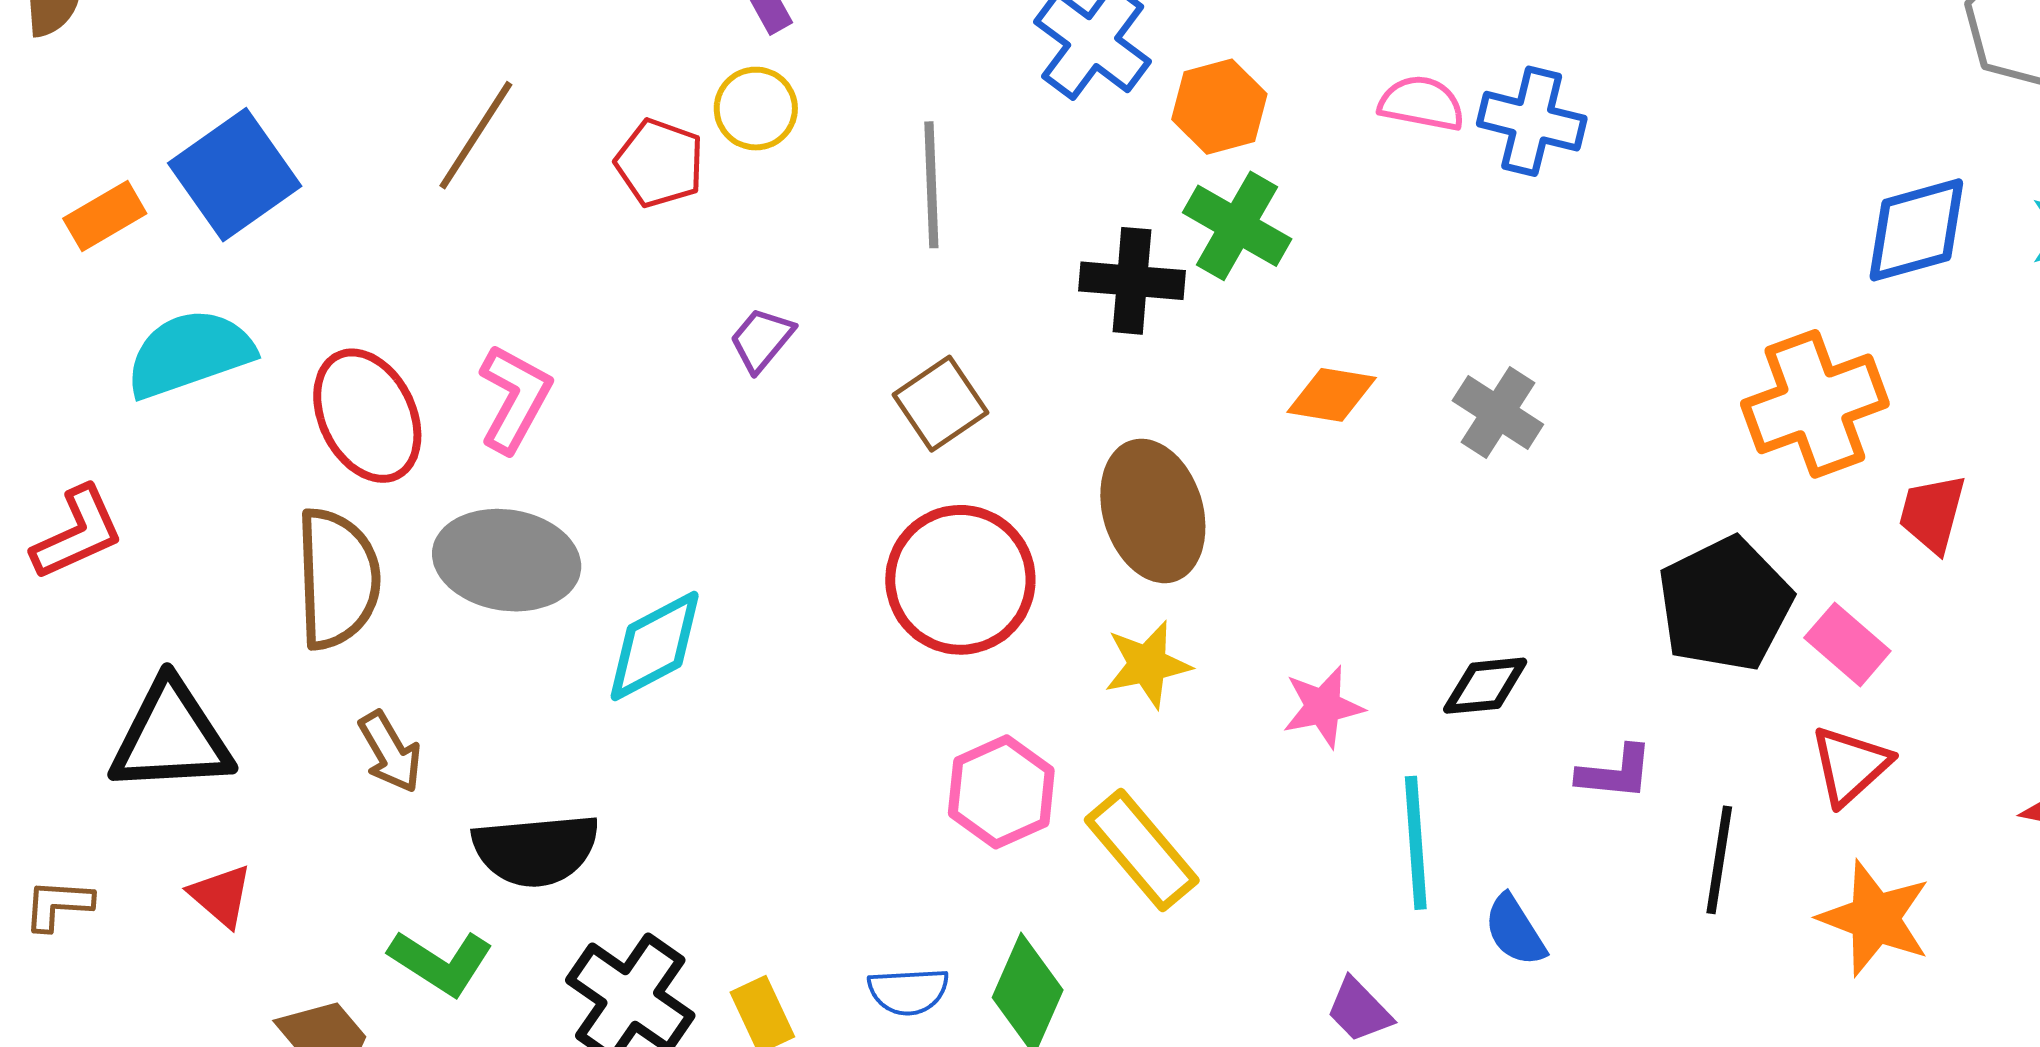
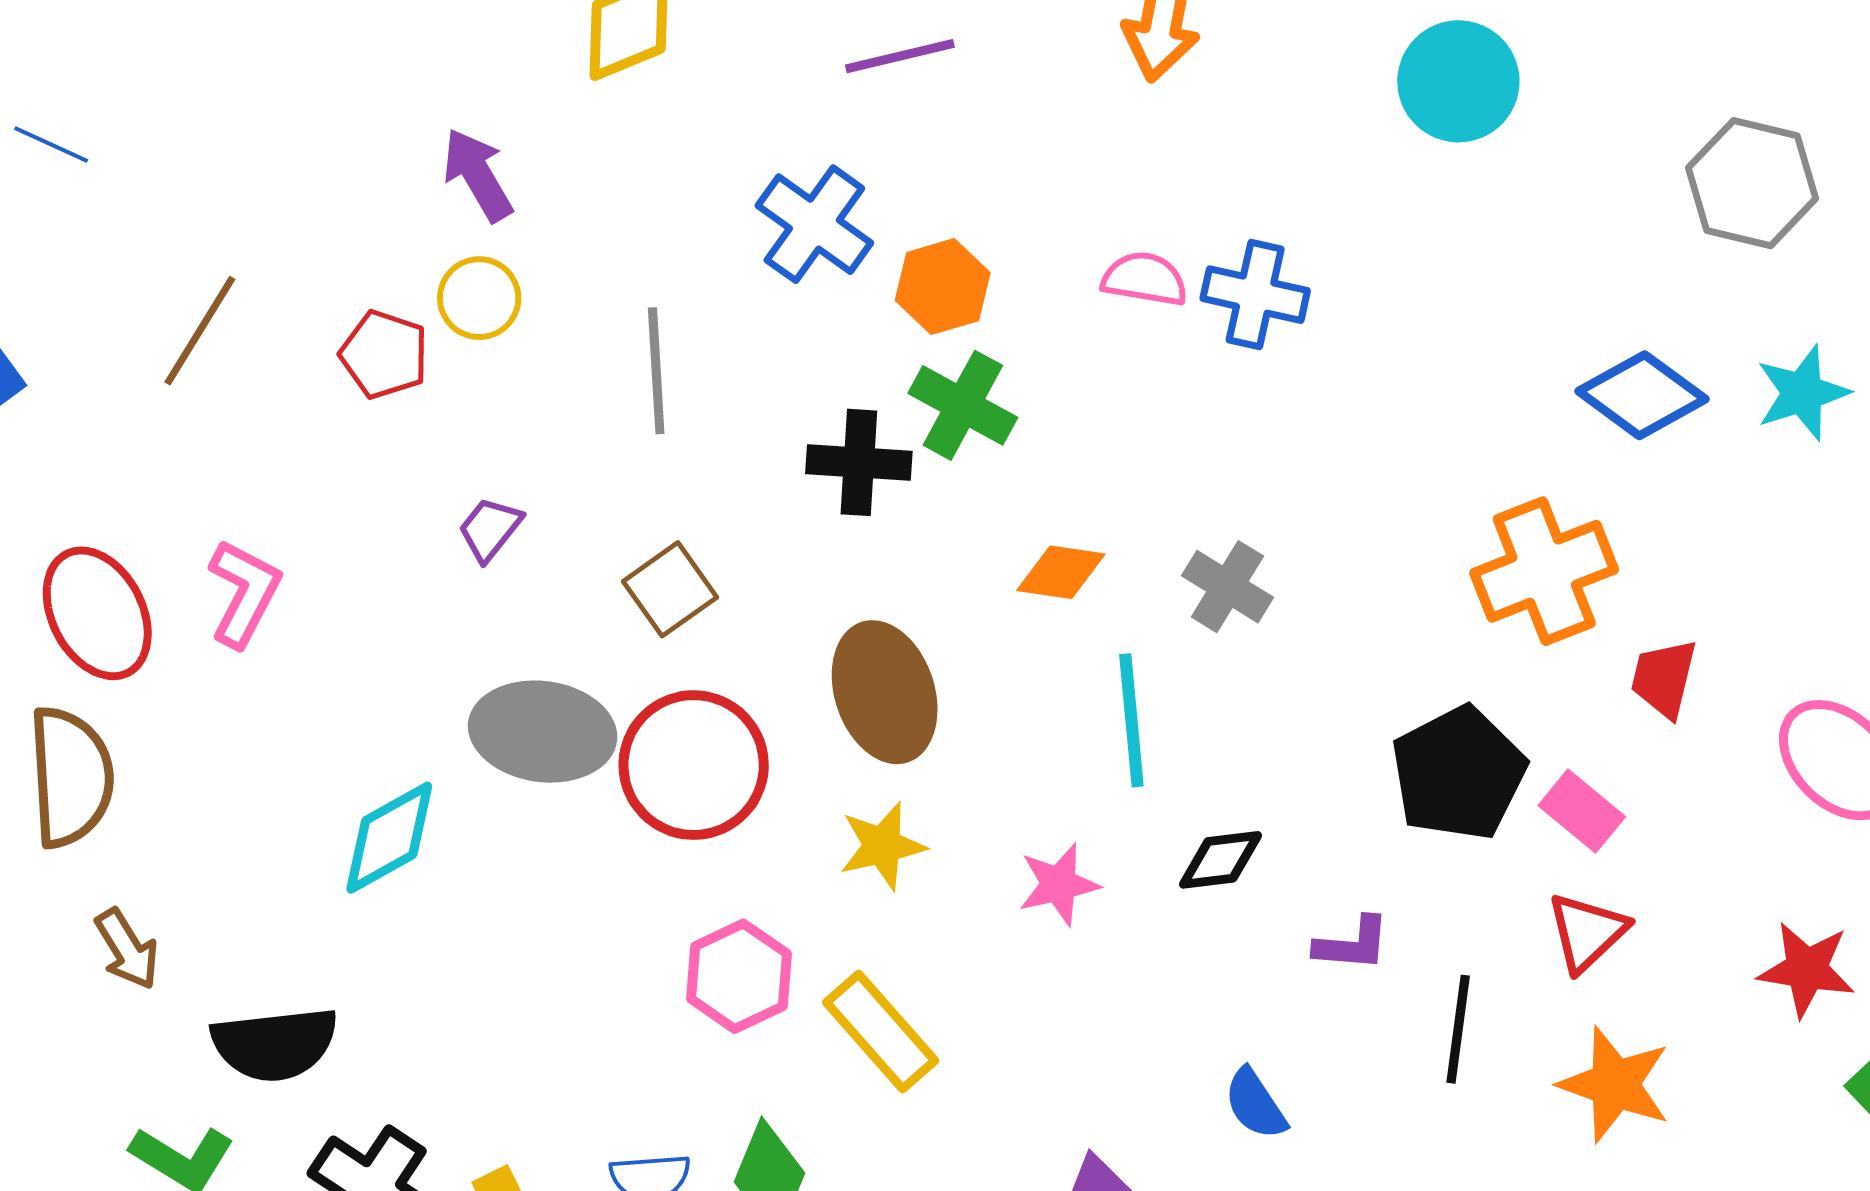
blue diamond: (1916, 230) -> (1642, 395), turned 53
gray ellipse: (507, 560) -> (543, 732), moved
cyan line: (1416, 843) -> (1131, 720), moved

